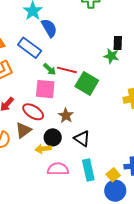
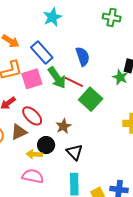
blue semicircle: (49, 28) -> (83, 56), moved
green arrow: (50, 69) -> (57, 78), size x1.6
pink square: (45, 89) -> (32, 79), moved, turned -35
pink semicircle: (58, 169) -> (33, 176), moved

